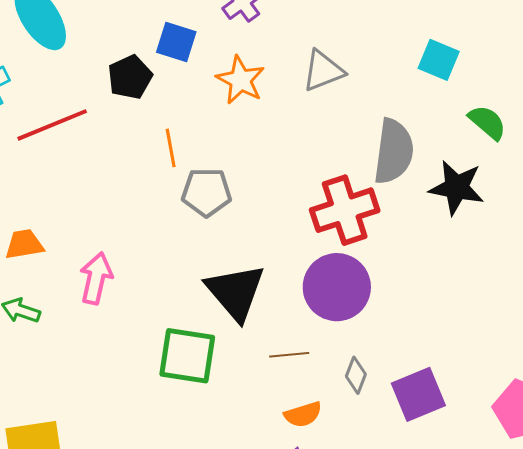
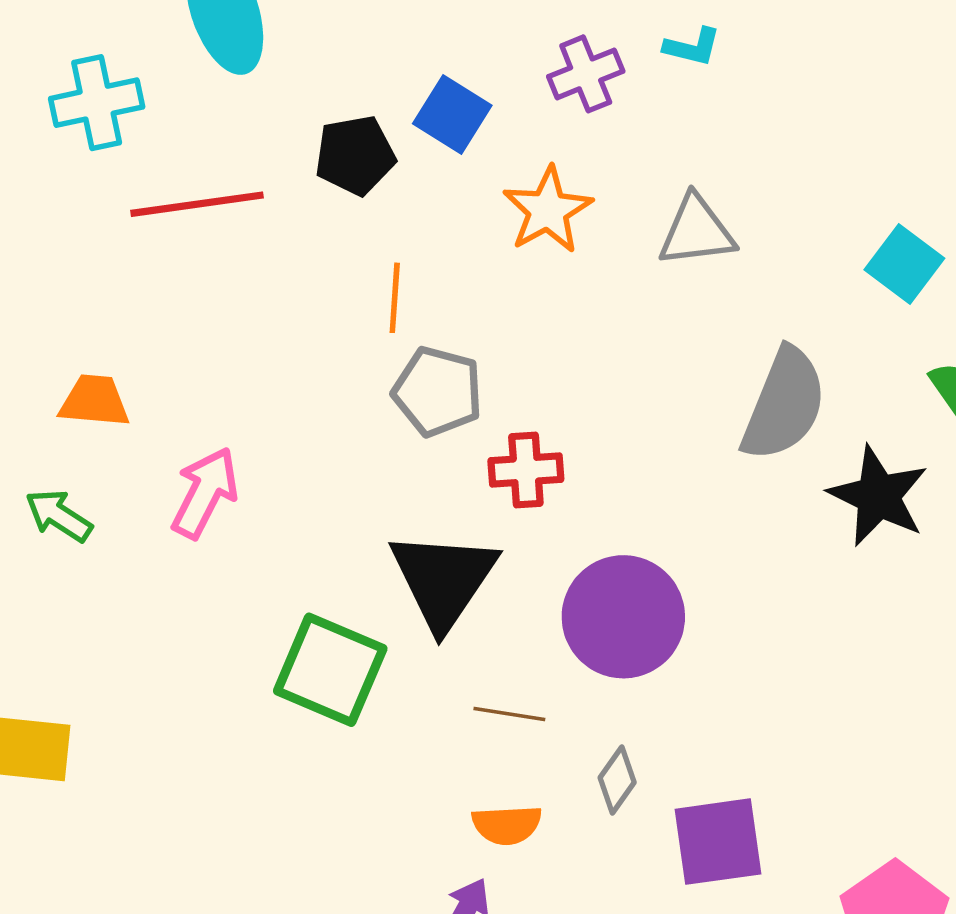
red cross: (345, 210) -> (526, 470), moved, size x0.6

